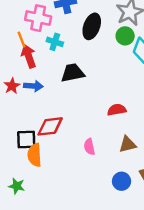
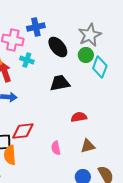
black ellipse: (92, 26) -> (58, 47), turned -60
black trapezoid: (73, 73) -> (60, 83), moved

